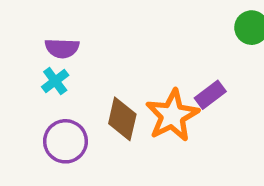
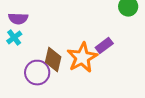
purple circle: (65, 141) -> (37, 73), moved

